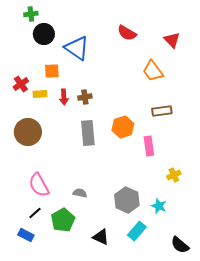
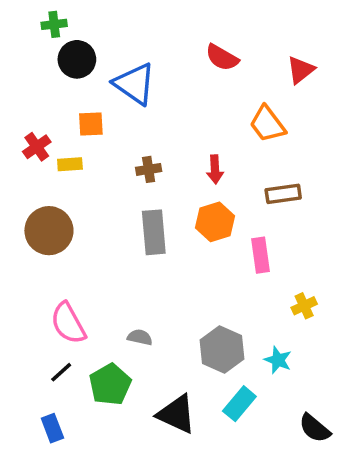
red triangle: (172, 40) -> (301, 70), turned 36
red arrow: (64, 97) -> (215, 169), moved
blue rectangle: (26, 235) -> (52, 428), moved, turned 42
black triangle: (101, 237) -> (177, 414), size x1.4

